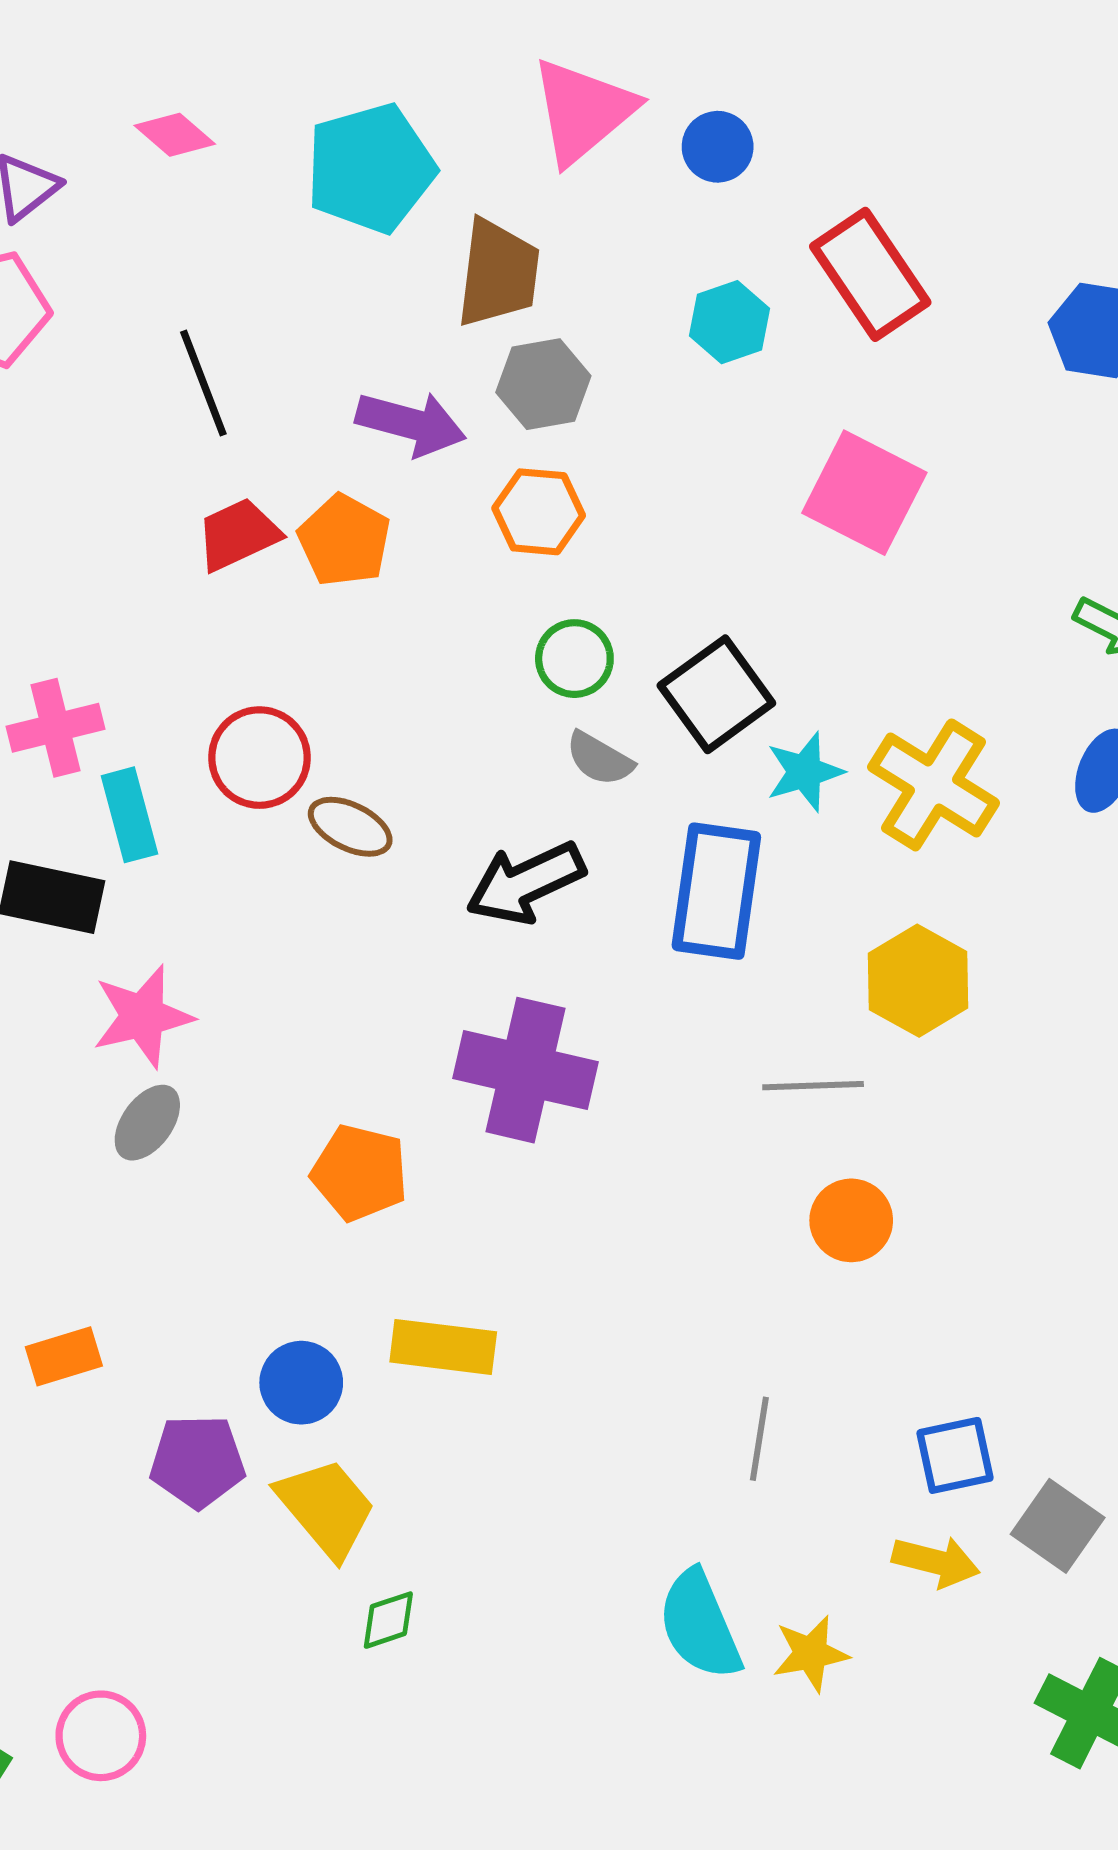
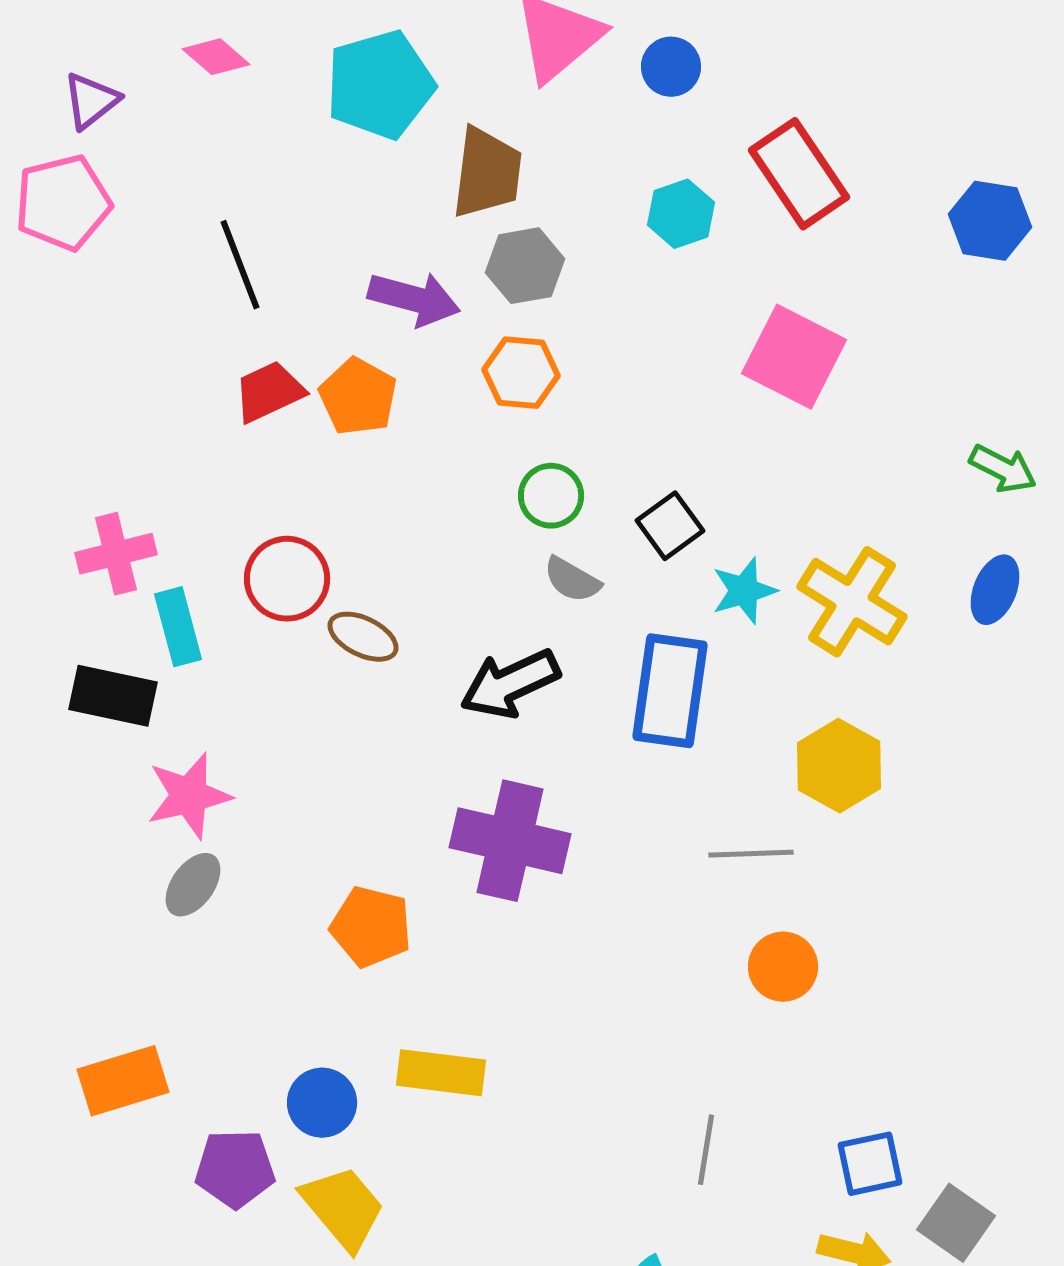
black square: (716, 694) -> (670, 526), size x0.7
orange rectangle: (64, 1356) -> (123, 1081), size x1.4

